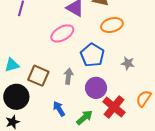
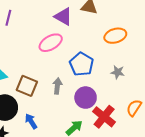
orange ellipse: (112, 25) -> (115, 36), moved
blue arrow: (59, 109) -> (31, 121), moved

